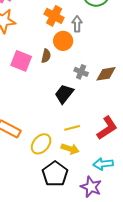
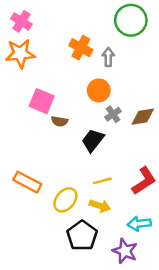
orange circle: (63, 41) -> (99, 90), moved
brown semicircle: (46, 56) -> (59, 121), moved, turned 88
gray cross: (81, 72) -> (113, 114), turned 32

